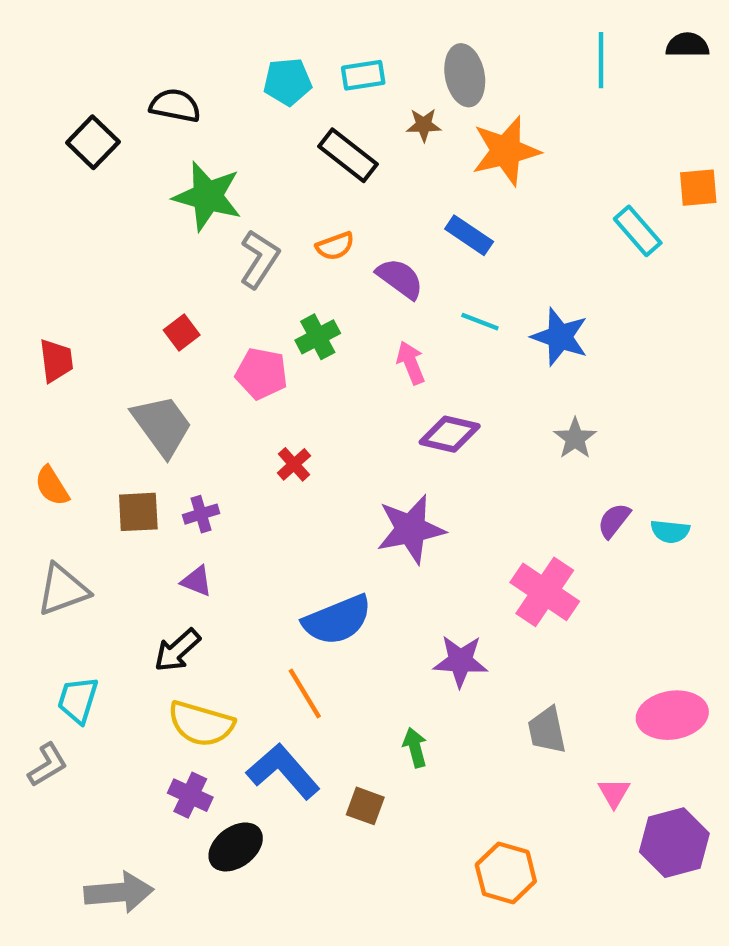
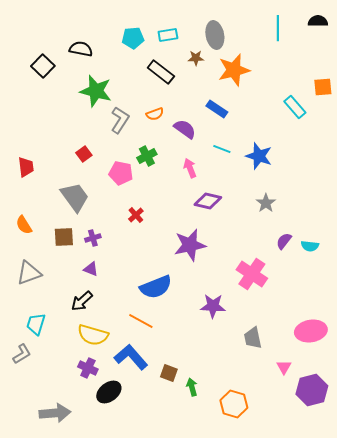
orange line: (305, 693) -> (141, 321), turned -30
green arrow: (415, 748) -> (192, 387), moved

